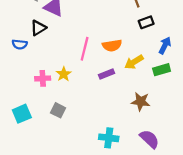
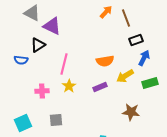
blue arrow: (165, 45) -> (144, 58), moved
pink line: (85, 49) -> (64, 64), moved
yellow star: (64, 74) -> (69, 86), moved
gray square: (58, 110) -> (56, 120), turned -32

